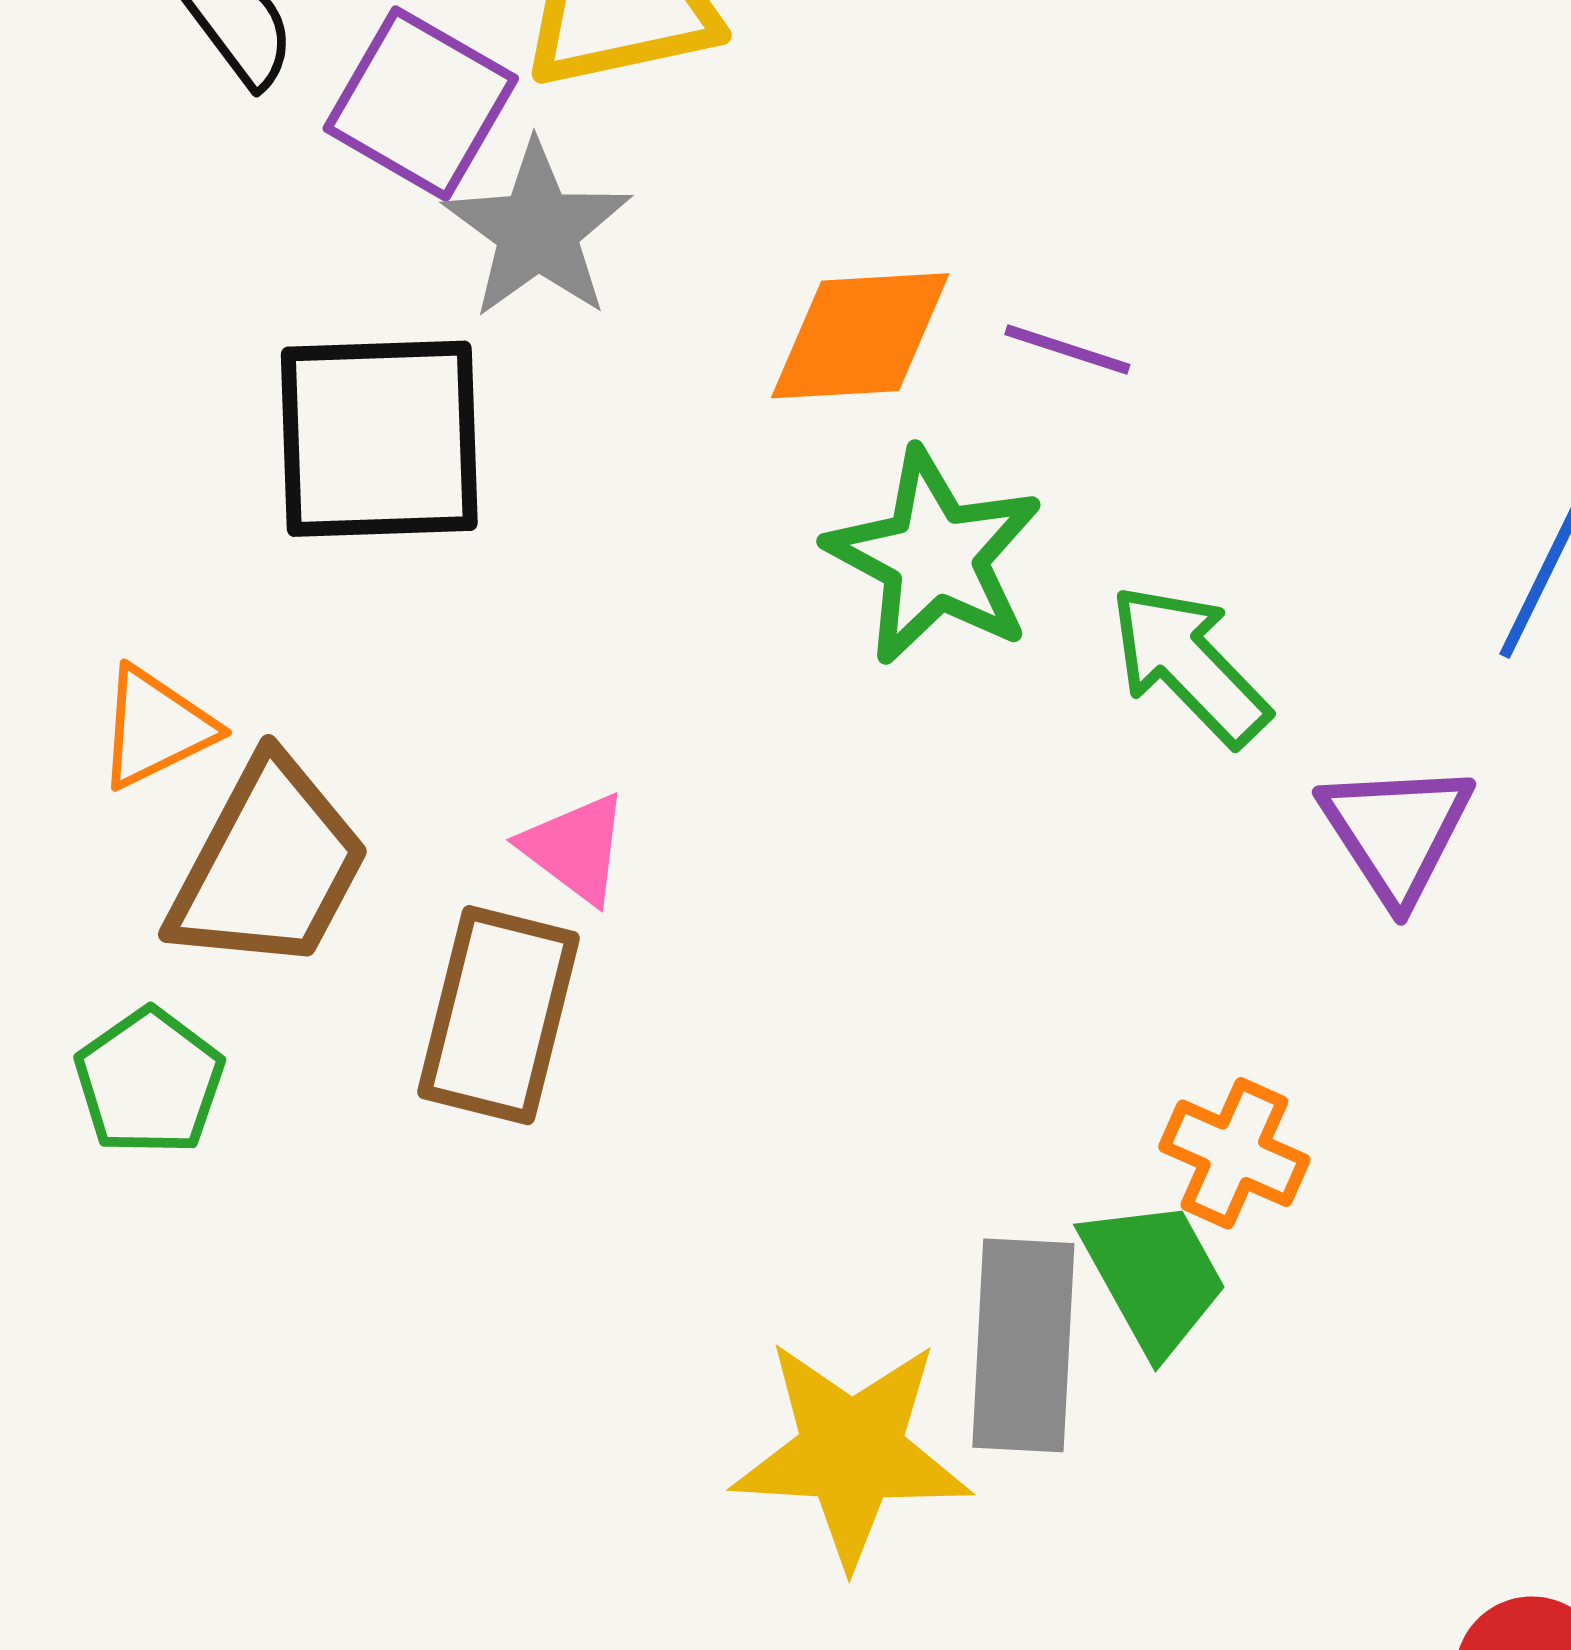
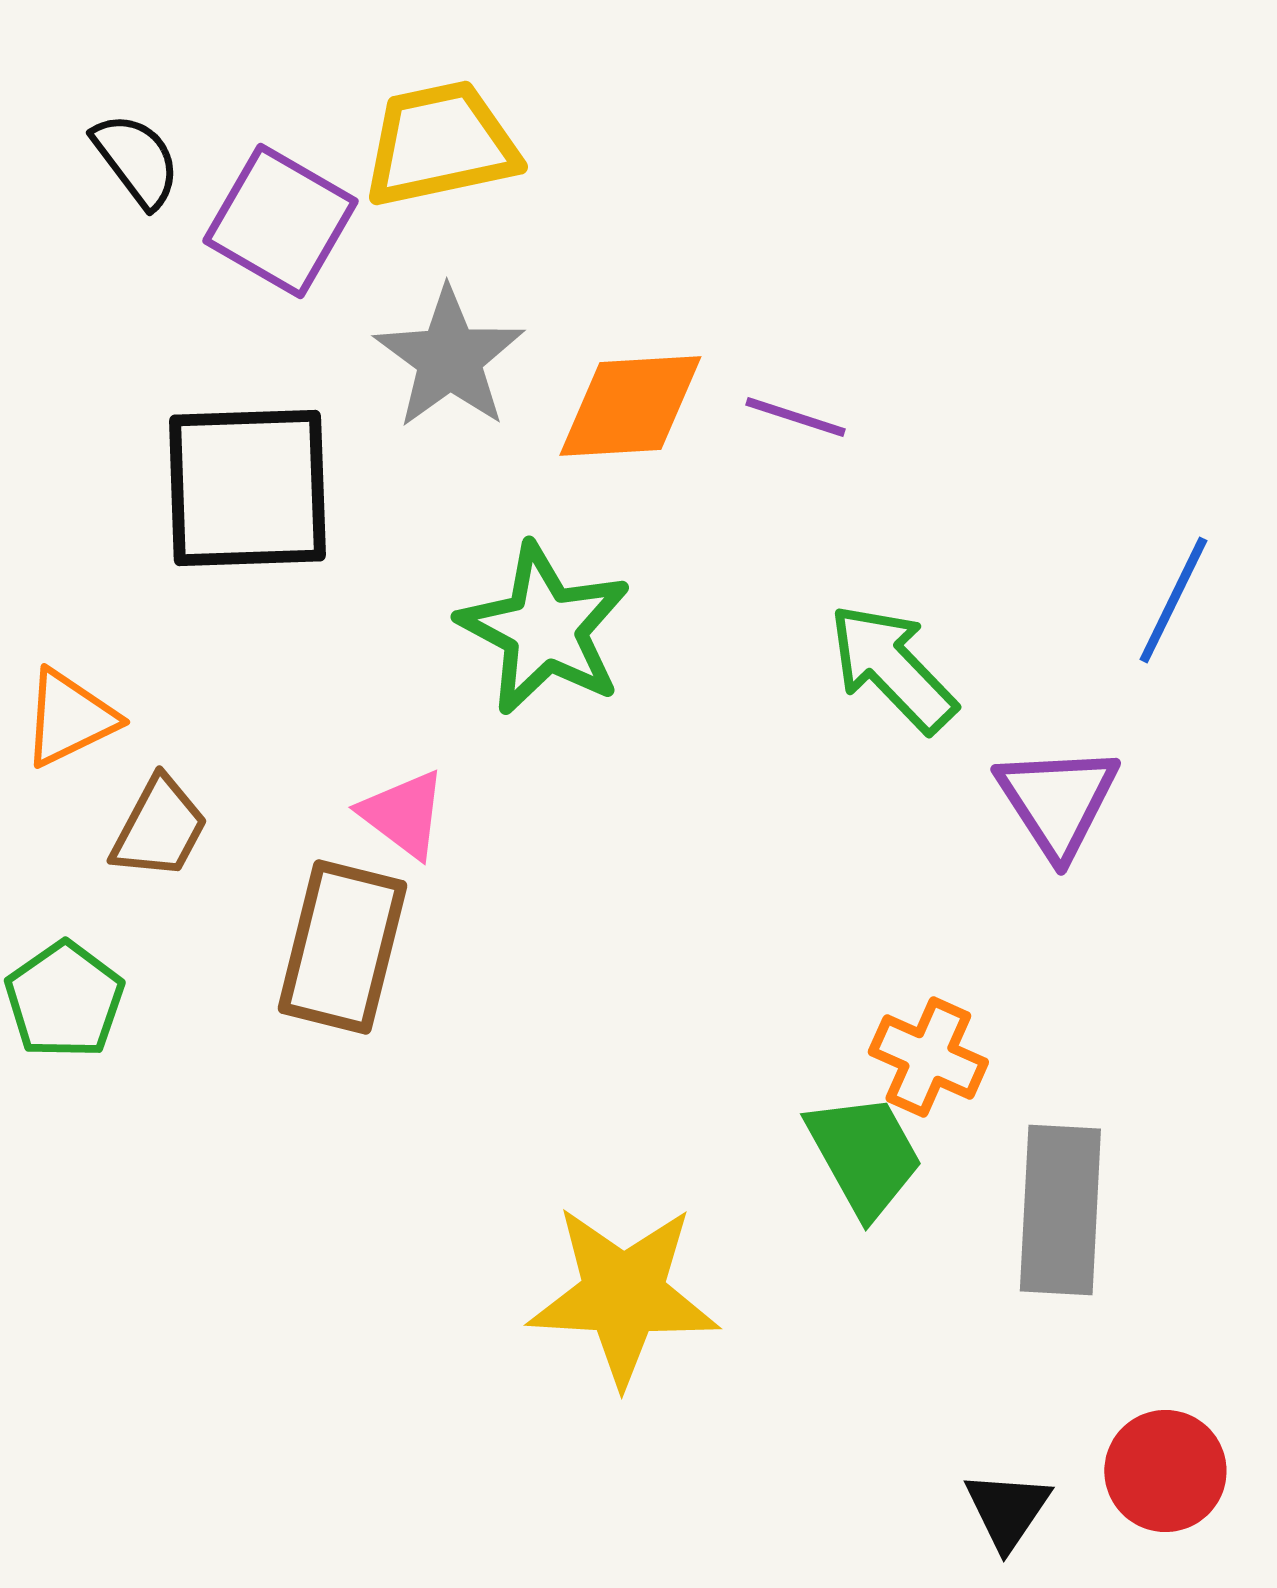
gray star: (537, 230) -> (449, 358), moved
green star: (934, 557) -> (544, 629), moved
brown trapezoid: (269, 866) -> (159, 828), size x0.6
gray rectangle: (1023, 1345) -> (1060, 1210), moved

